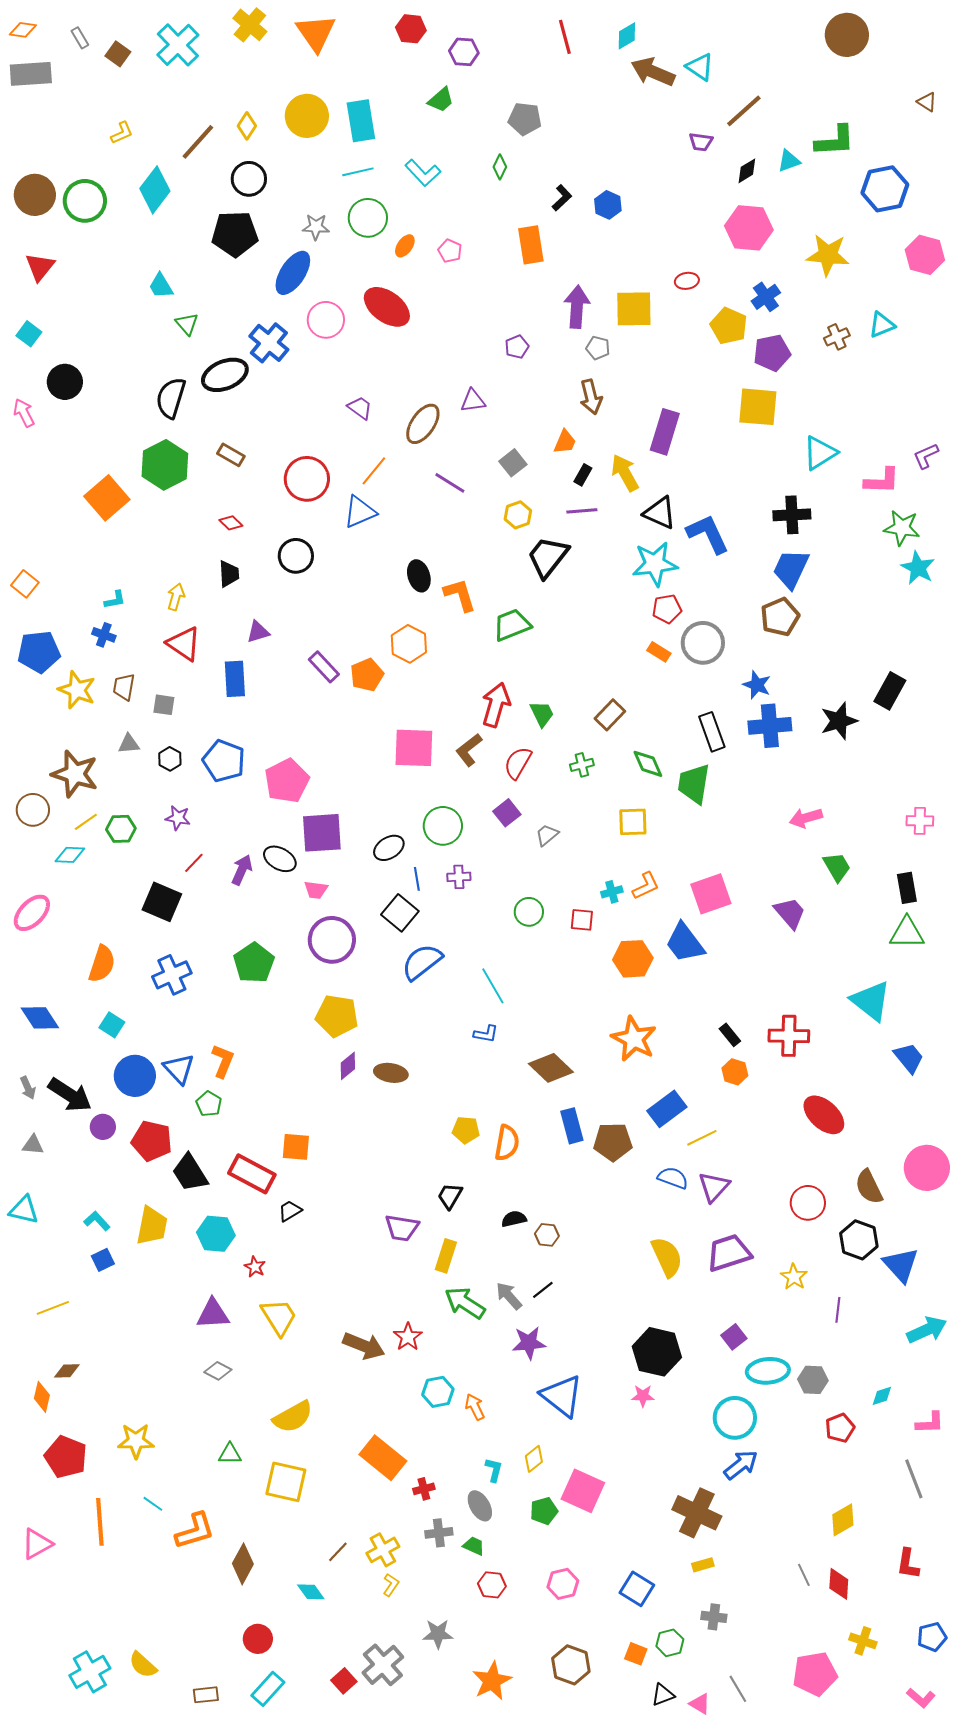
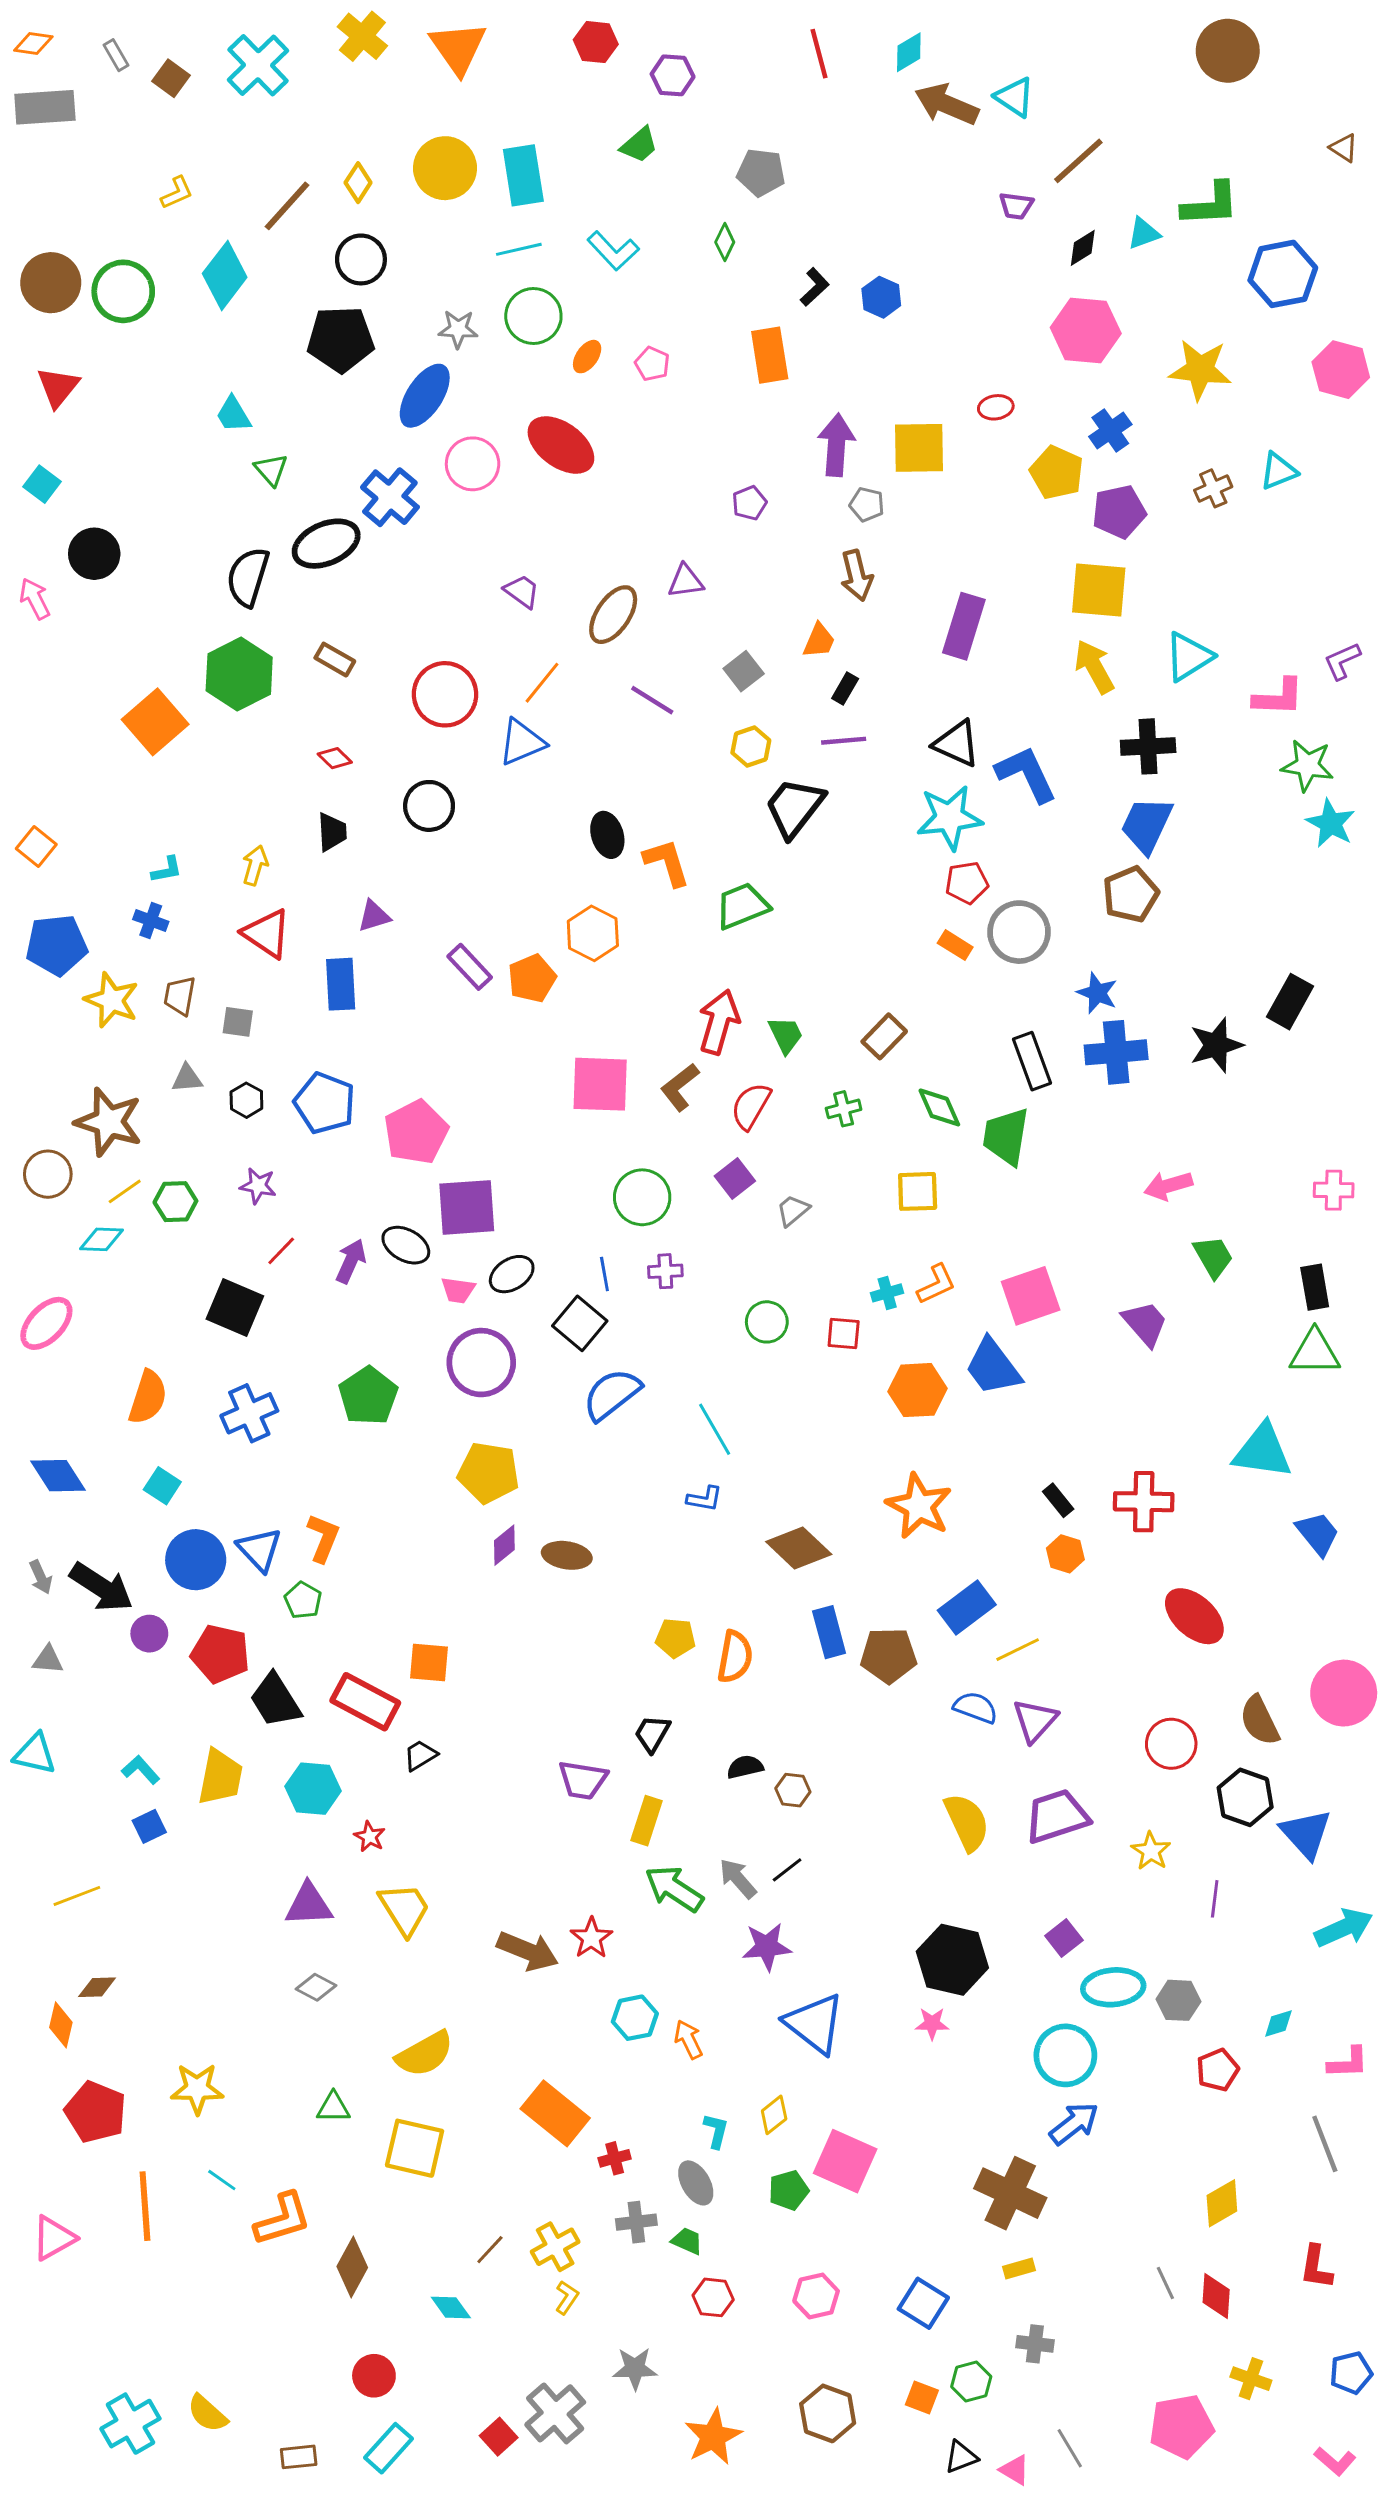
yellow arrow: (625, 473) -> (1094, 667), moved
black ellipse: (389, 848) -> (512, 1274), moved
cyan triangle: (871, 1001) -> (1263, 1451), turned -30

